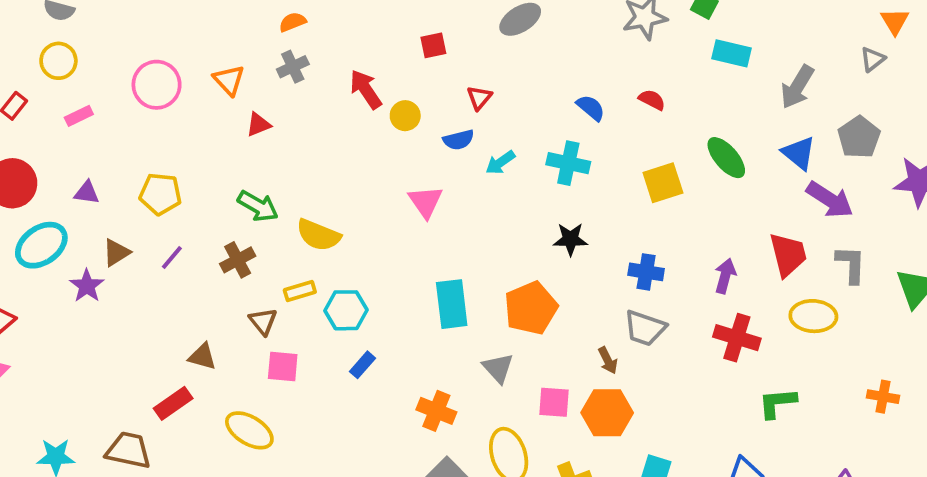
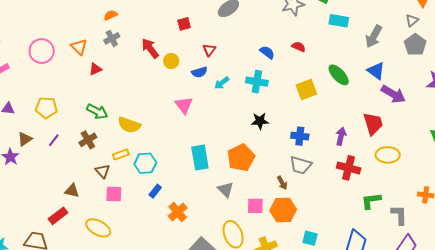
gray pentagon: (859, 137) -> (415, 45), moved
gray L-shape: (851, 264) -> (399, 215), moved
orange cross: (436, 411) -> (178, 212), moved, turned 30

